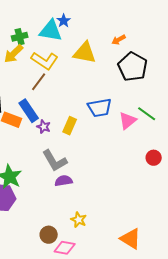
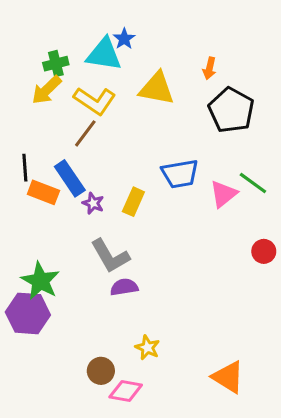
orange arrow: (119, 40) -> (209, 68), turned -48

